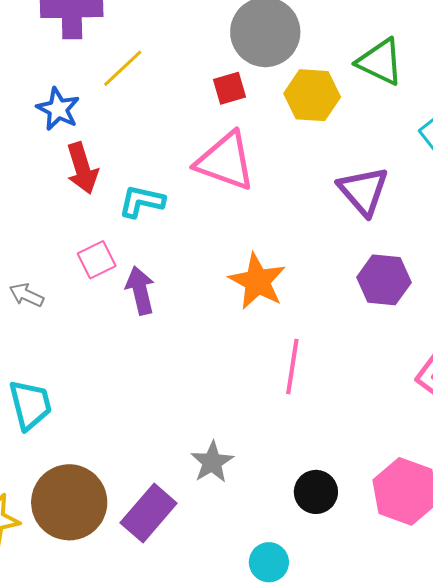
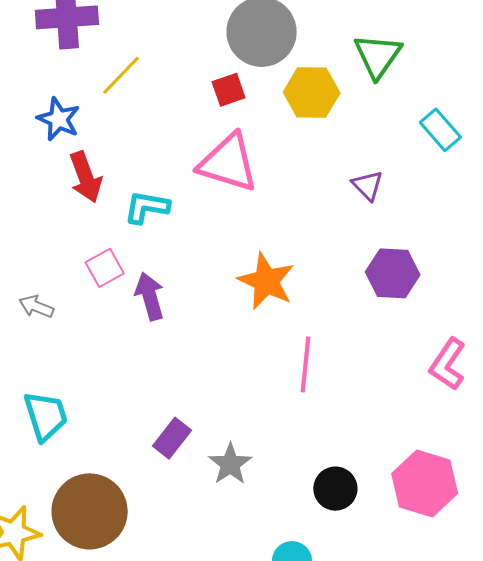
green triangle: (380, 62) -> (378, 56), turned 42
purple triangle: (363, 191) -> (367, 185), size x0.6
purple rectangle: (149, 513) -> (172, 438), moved, size x0.7

